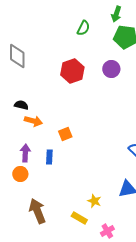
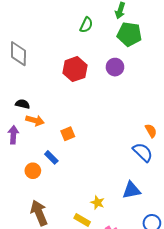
purple arrow: (25, 153) -> (13, 135), moved
blue rectangle: (49, 157) -> (51, 157), turned -48
orange circle: (20, 174) -> (33, 171), moved

